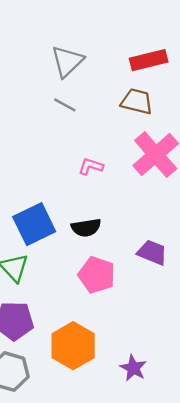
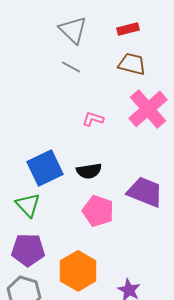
red rectangle: (149, 60) -> (128, 29), moved, size x0.7
gray triangle: (67, 61) -> (73, 30), turned -32
purple trapezoid: (152, 252) -> (145, 192), size x1.4

